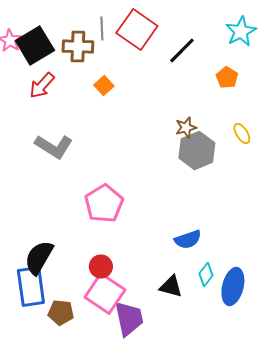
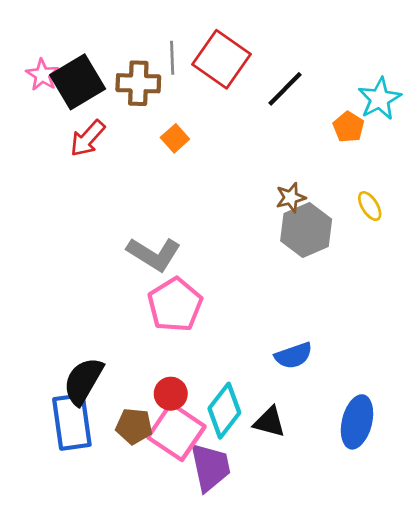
cyan star: (241, 32) -> (380, 99), moved
gray L-shape: (54, 146) -> (154, 254), moved
cyan diamond: (206, 274) -> (224, 411), moved, size x1.6
brown pentagon: (61, 312) -> (134, 426), moved

